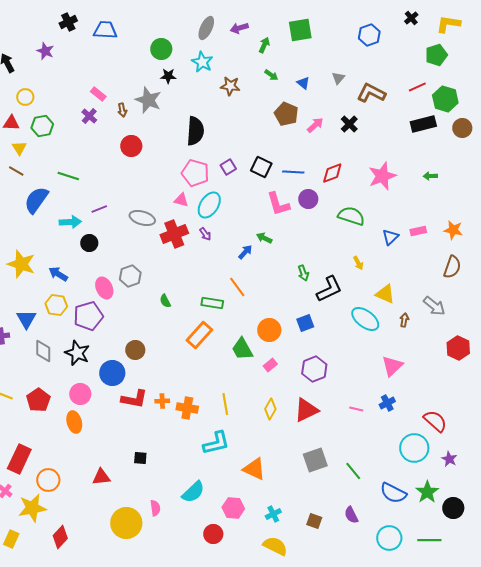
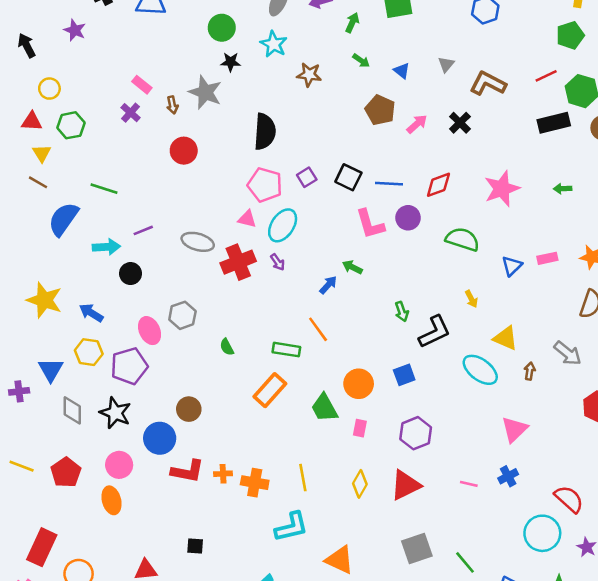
pink rectangle: (270, 365) -> (360, 428), turned -40

